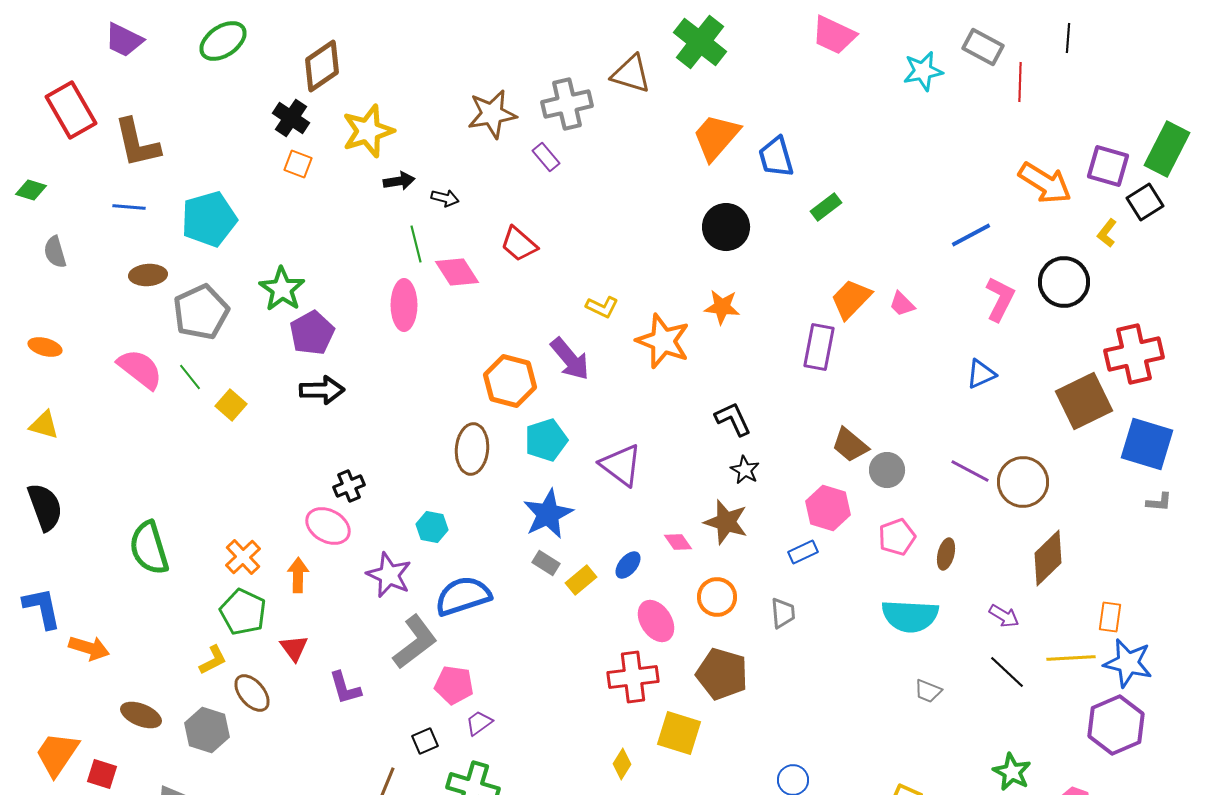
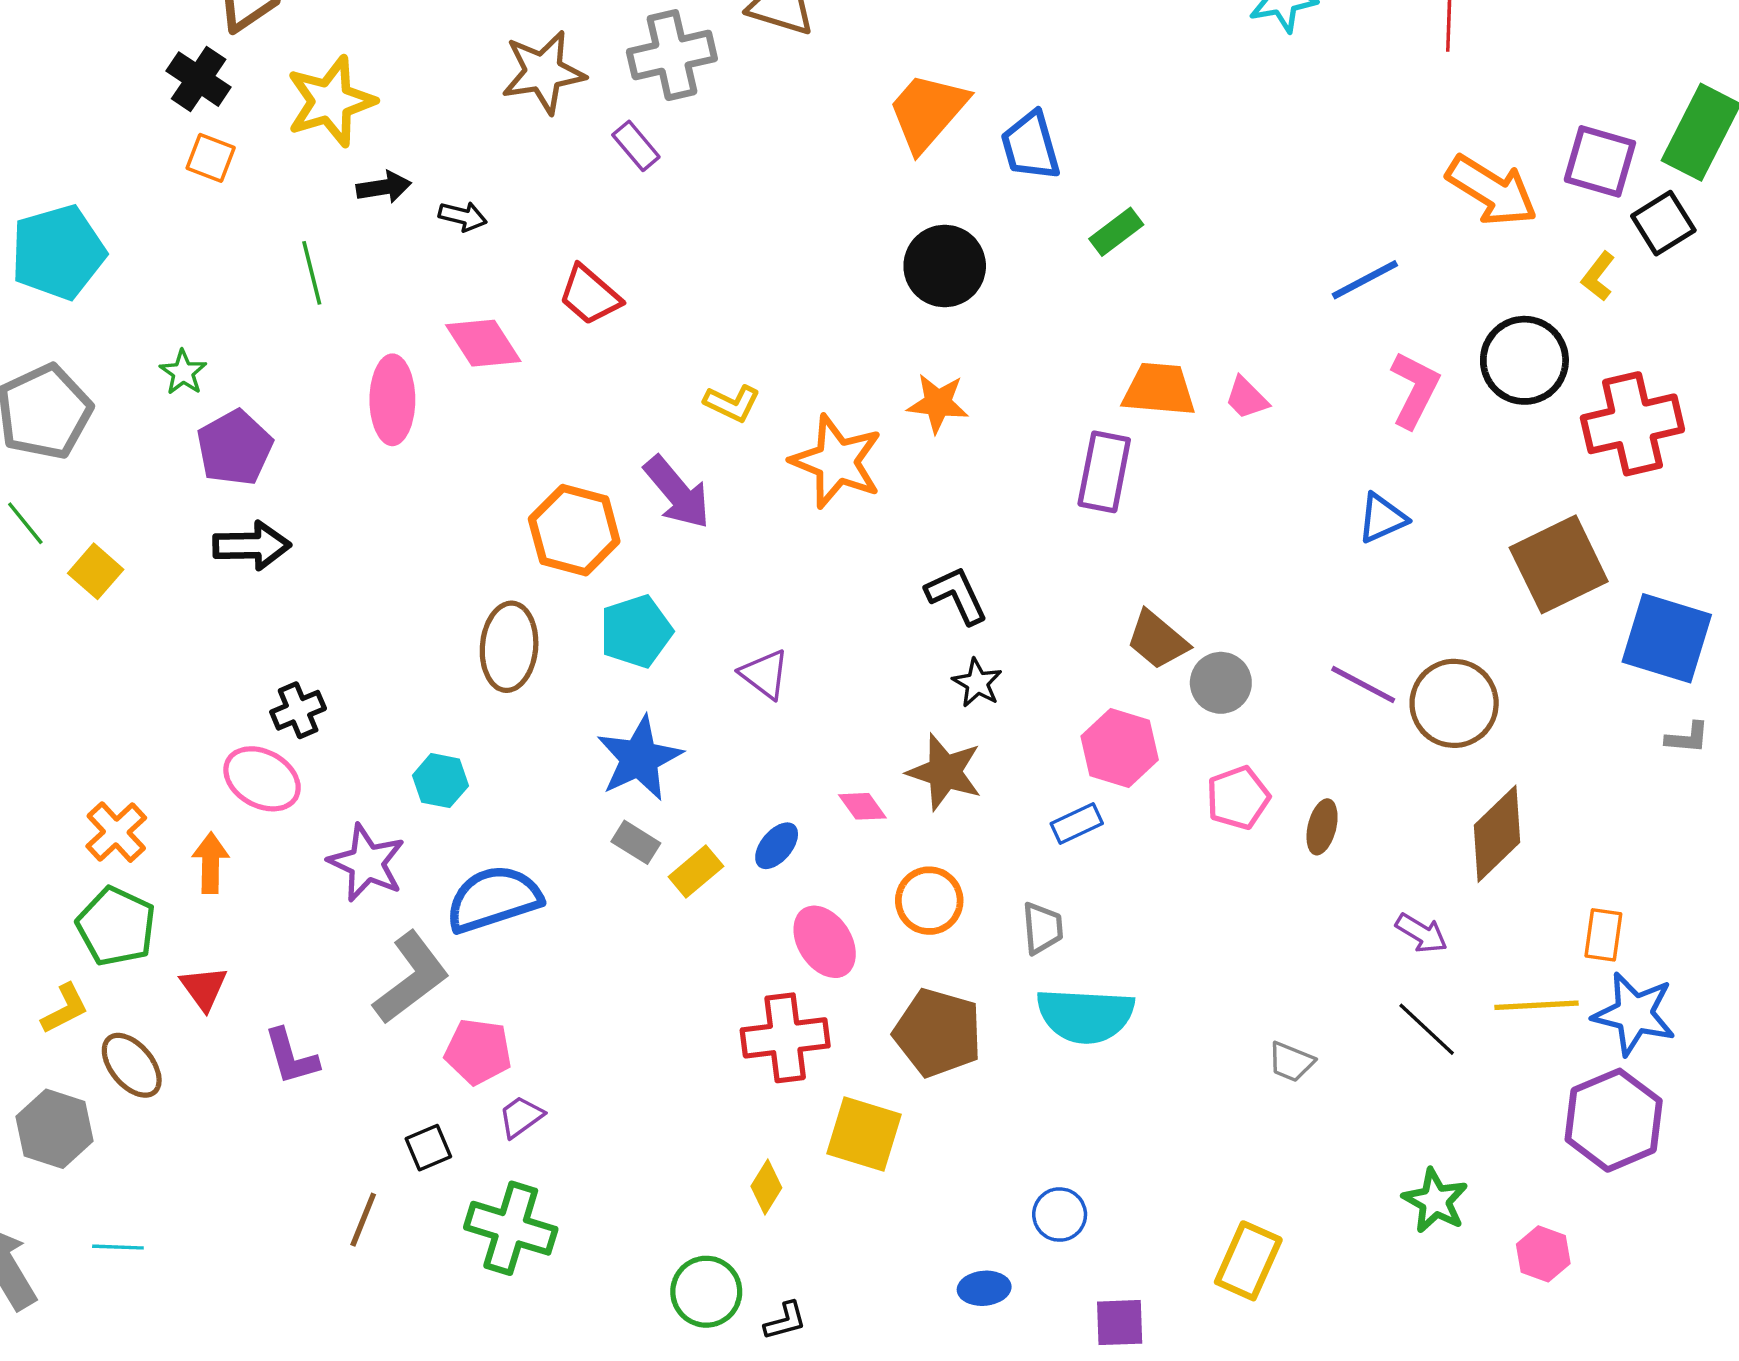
green line: (416, 244) -> (312, 273), moved
green star: (282, 289) -> (183, 372), size x0.6
orange trapezoid: (851, 299) -> (1159, 389), turned 51
red cross: (1134, 354) -> (1632, 424), moved
purple triangle: (621, 465) -> (765, 674), size x0.7
cyan semicircle: (910, 616) -> (1085, 1016), moved

